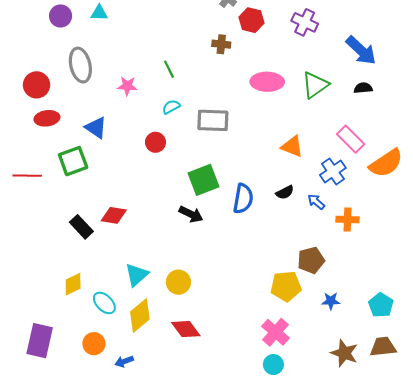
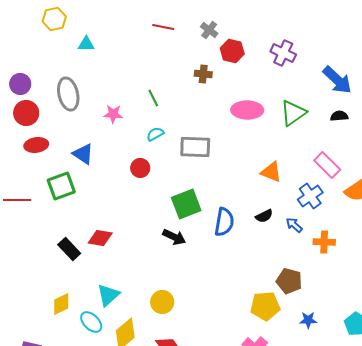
purple circle: (61, 16) -> (20, 84), moved
brown pentagon: (311, 260) -> (289, 281), turned 30
cyan triangle: (137, 275) -> (108, 295), moved

